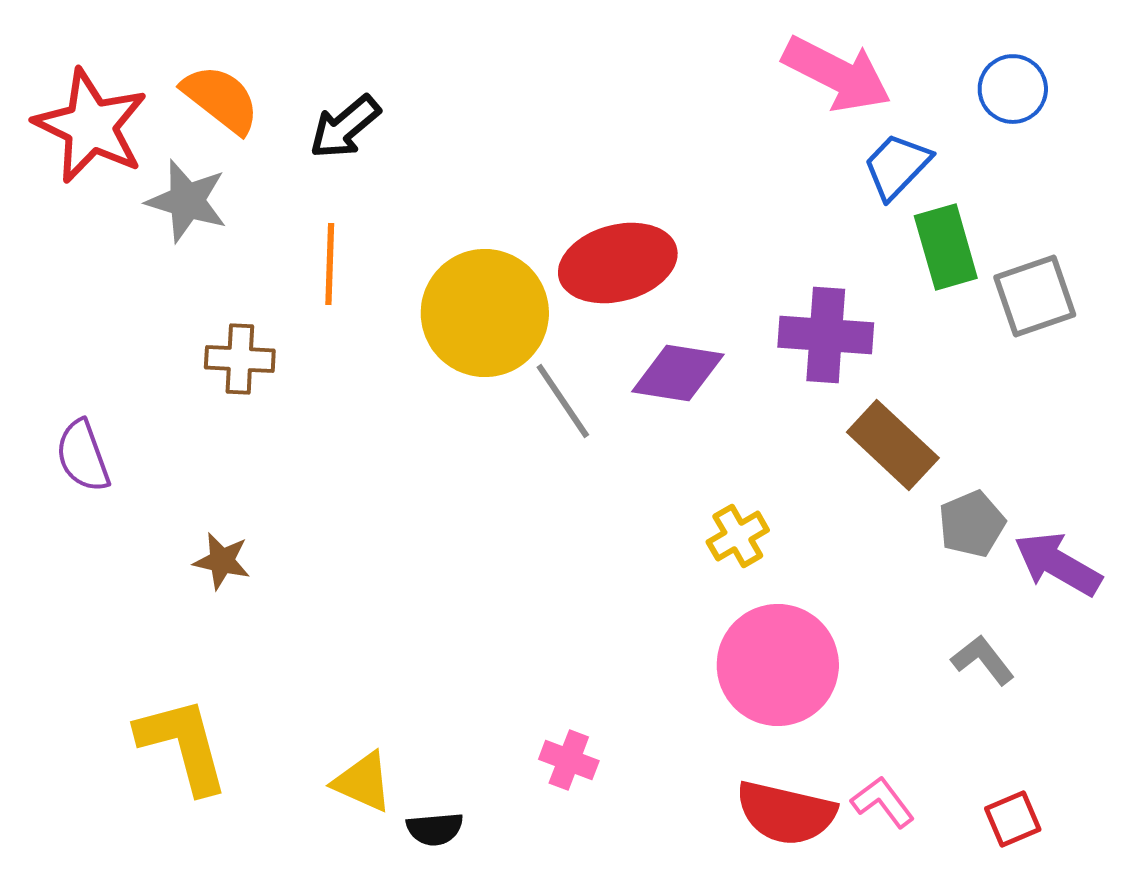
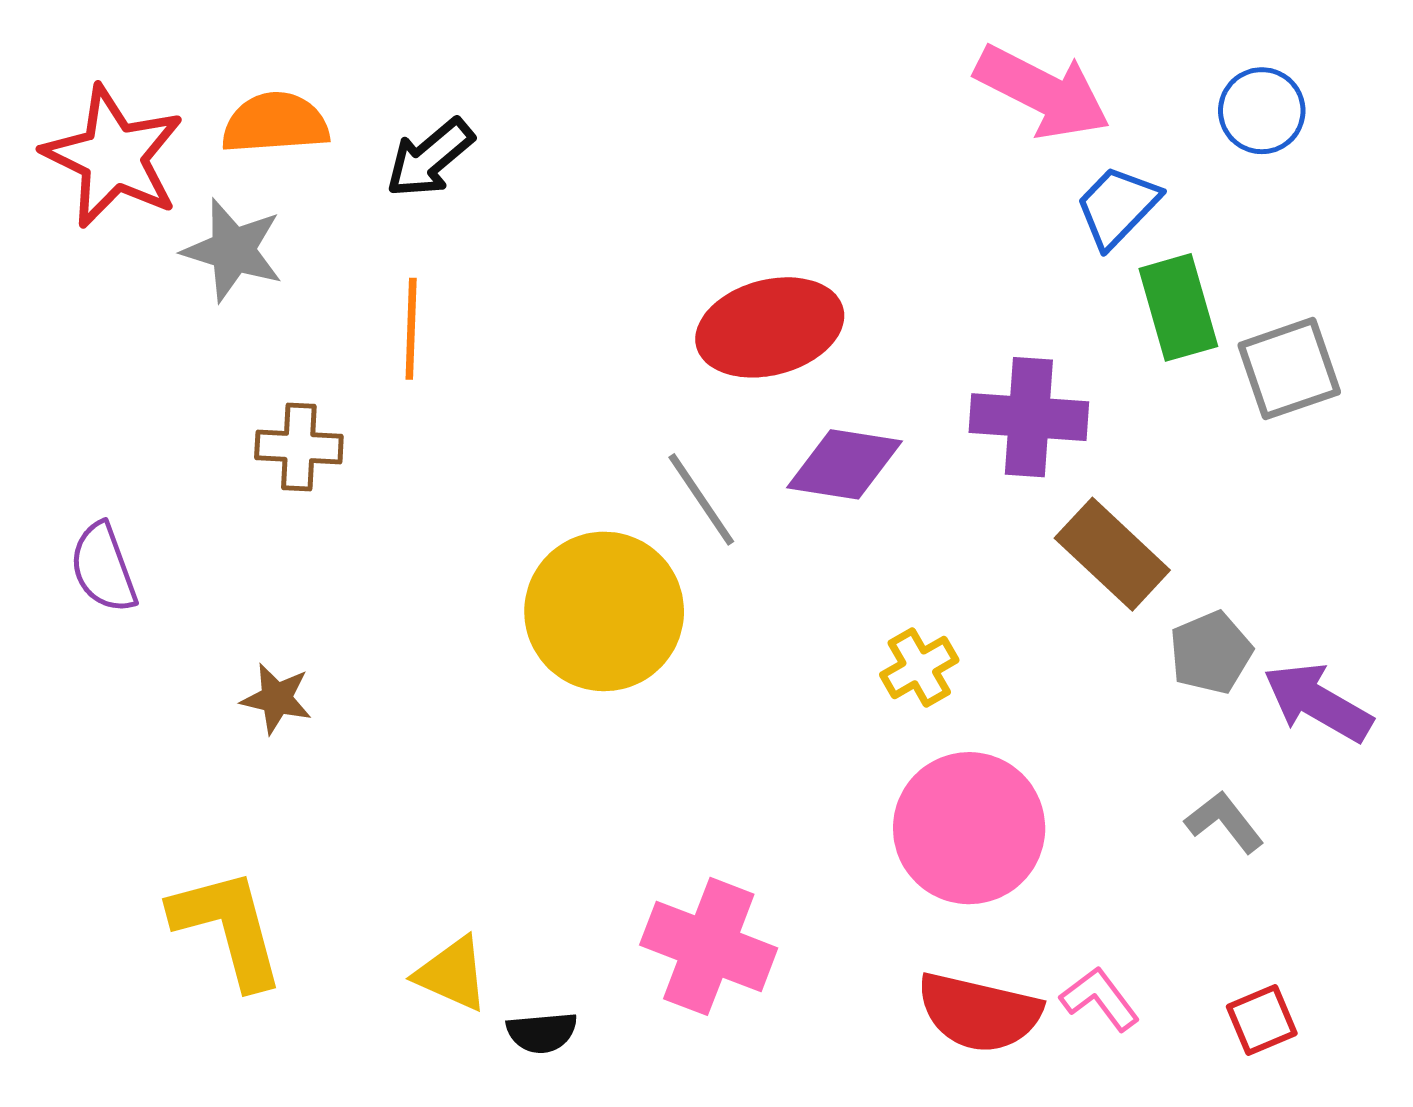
orange semicircle: (221, 99) -> (275, 123), turned -42
yellow circle: (485, 313) -> (604, 611), moved
pink cross: (569, 760) -> (709, 946), size x1.8

